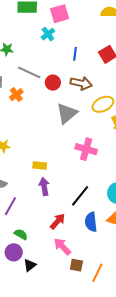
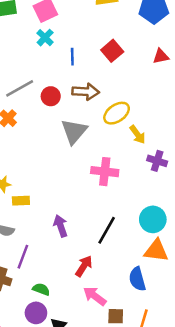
cyan cross: (48, 34) -> (45, 38), moved
gray line: (29, 72) -> (20, 88), turned -45
yellow rectangle: (40, 166) -> (21, 201), moved
blue semicircle: (91, 222) -> (137, 279), moved

